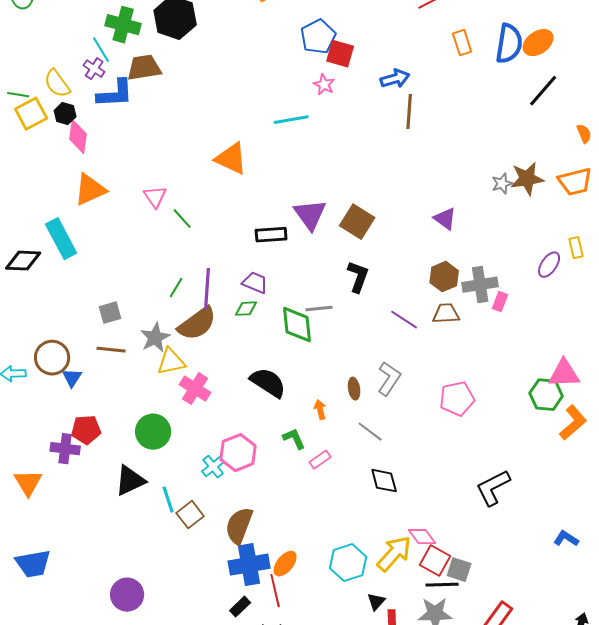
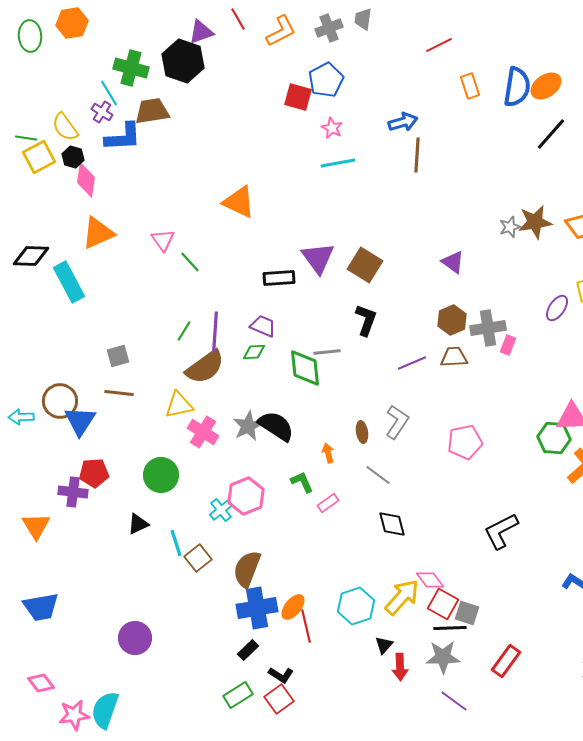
red square: (340, 54) -> (298, 97), moved
cyan line: (291, 120) -> (338, 163), moved
black diamond: (23, 261) -> (31, 256), moved
purple line: (404, 320) -> (412, 363), turned -56
gray star: (155, 338) -> (248, 426), moved
blue triangle: (72, 378) -> (80, 421), size x1.6
black triangle: (130, 481) -> (138, 524), size x0.7
red line: (275, 591) -> (306, 626), moved

